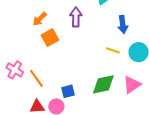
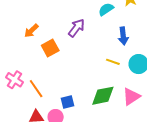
purple arrow: (76, 17) -> (76, 28), turned 36
orange arrow: (40, 19) -> (31, 31), moved

